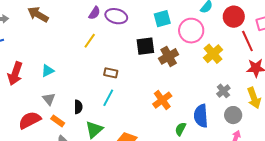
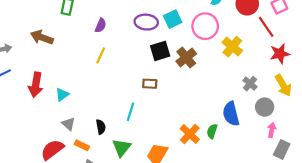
purple ellipse: (116, 16) -> (146, 22), moved
brown rectangle: (111, 73) -> (150, 84), moved
red arrow: (15, 74) -> (36, 85), moved
orange cross: (162, 100) -> (190, 134), moved

